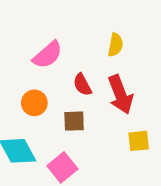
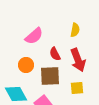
brown square: (74, 121) -> (50, 76), size x1.5
yellow square: (139, 141) -> (77, 88), moved

